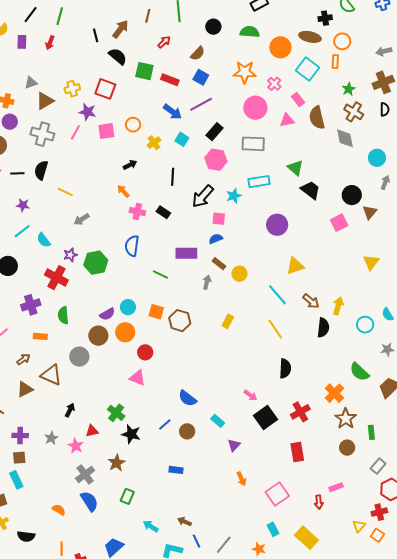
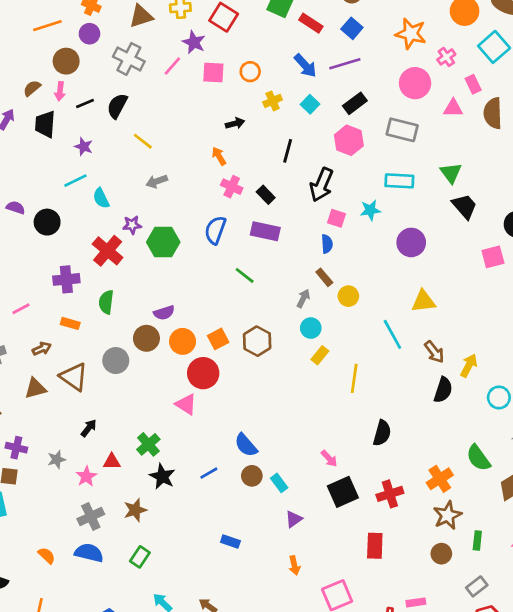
black line: (17, 173) -> (85, 103), turned -32
black arrow: (203, 196) -> (322, 185), turned -30
cyan star: (234, 196) -> (370, 210), moved
blue semicircle: (216, 239) -> (327, 244), turned 96
purple rectangle: (186, 253) -> (265, 231), moved
cyan circle: (128, 307) -> (311, 328), moved
orange square: (156, 312) -> (218, 339), moved, turned 35
yellow line: (275, 329) -> (354, 378), moved, turned 30
red circle: (145, 352) -> (203, 373), size x1.5
brown circle: (187, 431) -> (252, 476), moved
blue rectangle: (176, 470) -> (230, 542), moved
blue semicircle: (89, 501) -> (89, 553), turned -55

